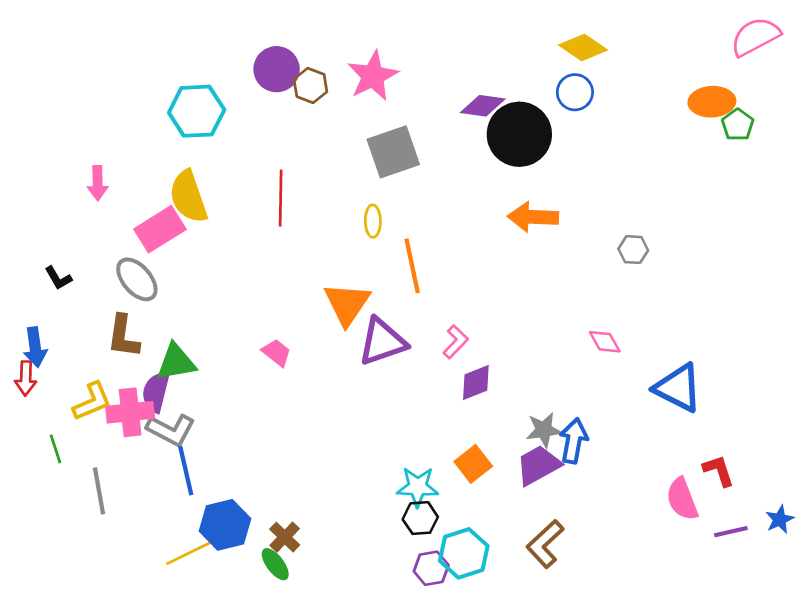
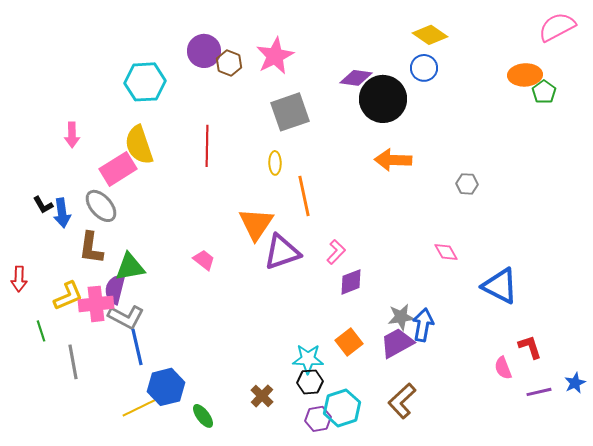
blue arrow: (35, 347) -> (62, 213), moved
pink semicircle: (682, 499) -> (503, 368), size x0.7
brown cross: (285, 537) -> (262, 396), moved

